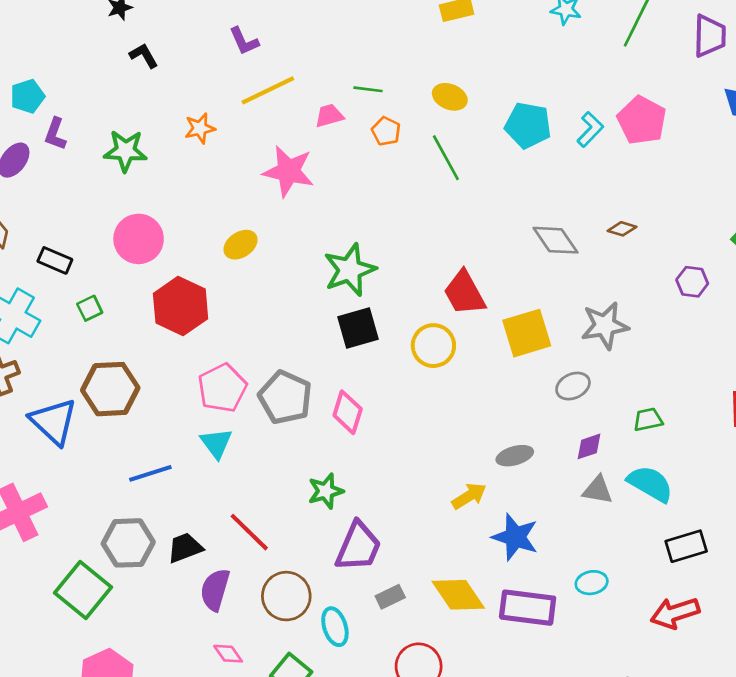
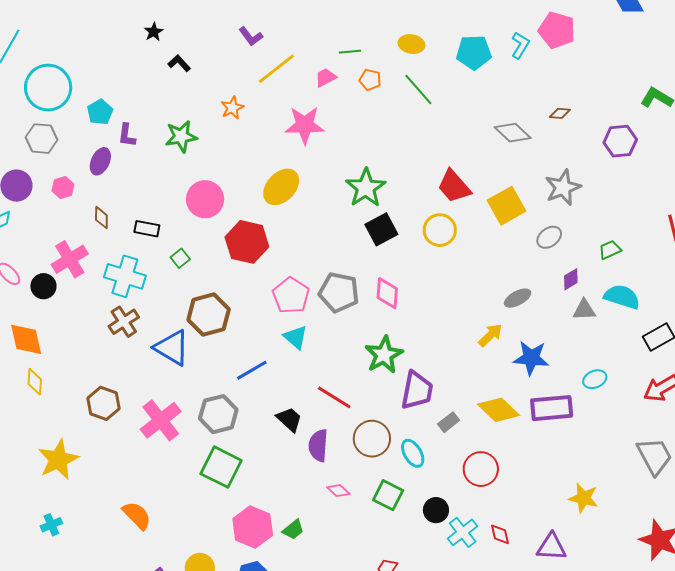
yellow ellipse: (241, 245) -> (281, 187), size x1.5
purple hexagon: (692, 282) -> (620, 141), size x1.4
green star: (326, 491) -> (384, 355), size x1.4
gray hexagon: (128, 543) -> (218, 414), moved
black trapezoid: (185, 548) -> (289, 419), turned 76

